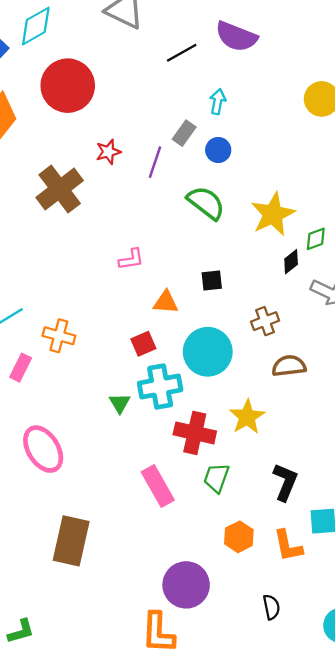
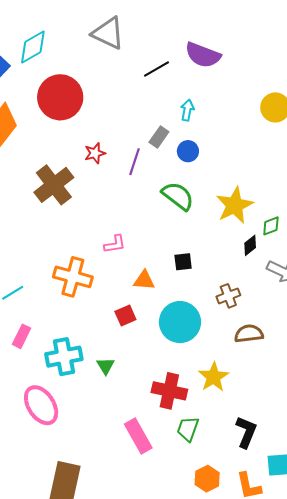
orange cross: (59, 336) -> (73, 277), moved, size x1.4
cyan cross: (160, 387) -> (64, 357), moved

